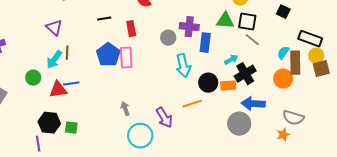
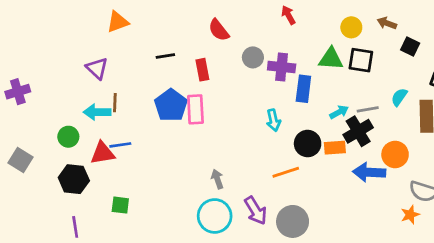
gray circle: (168, 38) -> (253, 57), moved
gray line: (252, 40) -> (368, 109), moved, turned -49
cyan semicircle: (283, 53) -> (399, 97), moved
cyan arrow: (54, 60) -> (97, 112), turned 54
cyan arrow: (183, 66) -> (273, 120), size x0.7
orange circle: (283, 79) -> (395, 154), moved
gray arrow: (125, 109) -> (217, 179), moved
purple arrow: (164, 118) -> (256, 211), moved
black hexagon: (49, 123) -> (74, 179), moved
gray circle: (239, 124) -> (293, 221), moved

